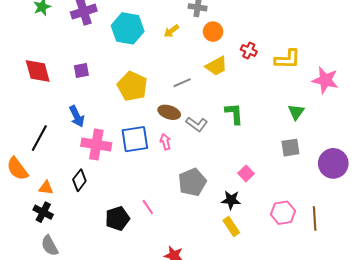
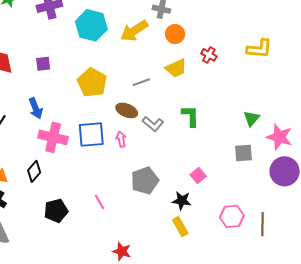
yellow arrow: (171, 31) -> (134, 31), size x1.8
yellow L-shape: (287, 59) -> (259, 49), moved
pink star: (325, 80) -> (279, 137), moved
black pentagon: (117, 218) -> (56, 211), moved

